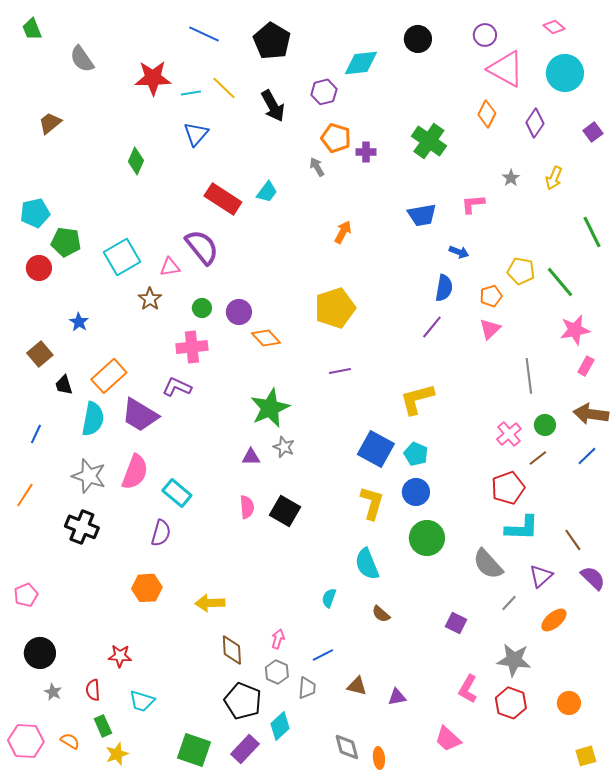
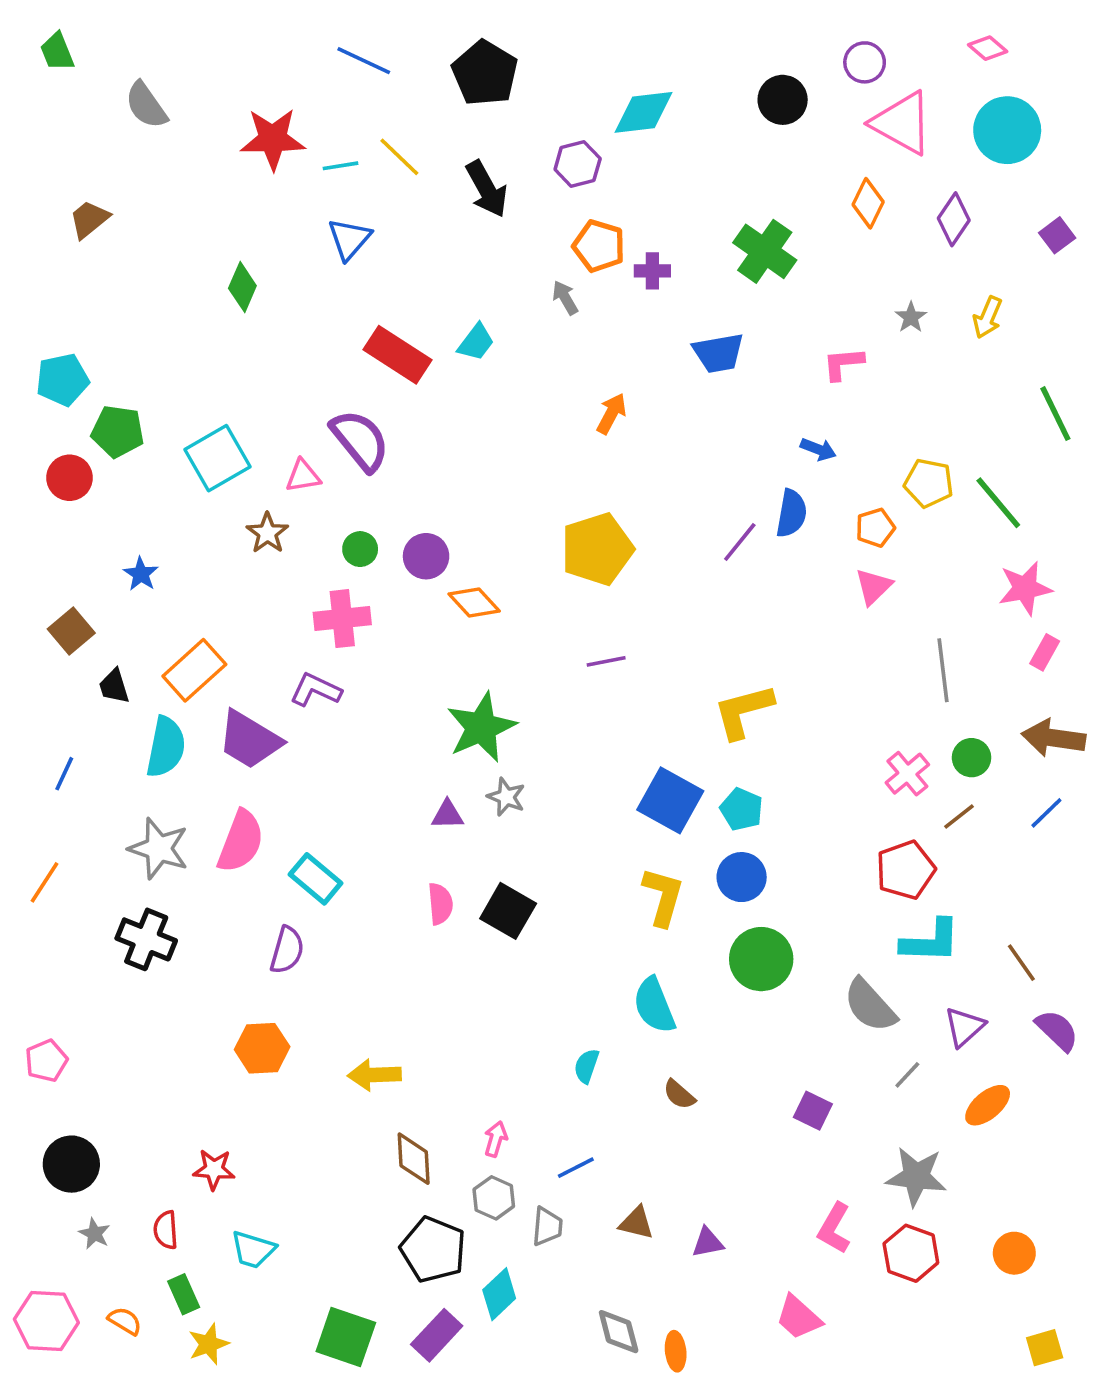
black circle: (418, 39) -> (783, 100), moved
blue trapezoid: (422, 215) -> (718, 353), moved
purple line: (432, 327) -> (740, 542), moved

